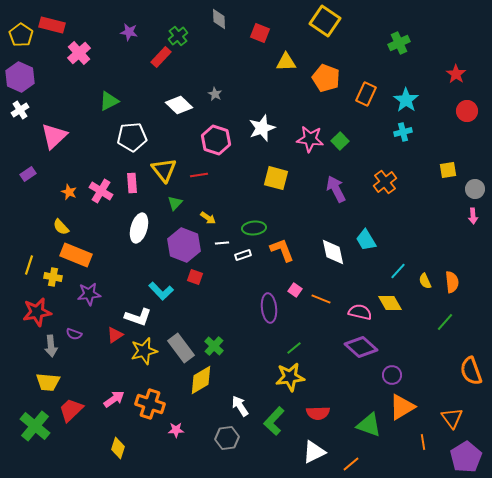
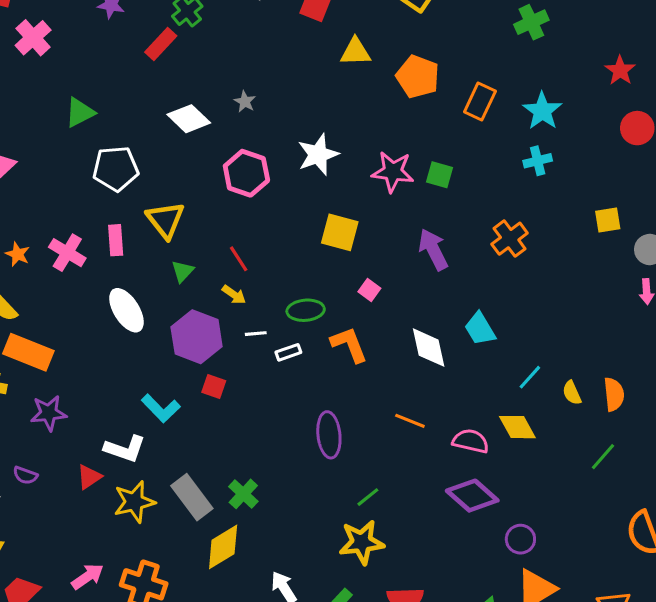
green square: (340, 141) -> (439, 175), turned -30
red line: (199, 175) -> (239, 259), moved, turned 66
white ellipse: (139, 228) -> (126, 310), turned -48
pink square: (295, 290) -> (369, 290), moved

